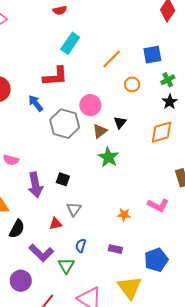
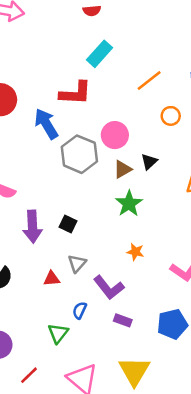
blue arrow: (36, 103) -> (46, 124), size x1.4
orange star: (124, 215) -> (135, 252), moved
purple L-shape: (41, 253) -> (109, 287), moved
blue pentagon: (156, 260) -> (172, 324), moved

